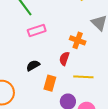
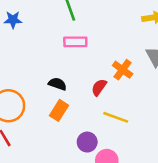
black semicircle: (33, 65) -> (57, 84), turned 32
orange rectangle: (50, 83) -> (59, 110), moved

